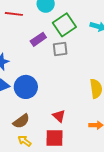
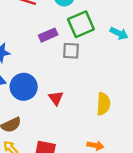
red triangle: (59, 116) -> (56, 98), moved

